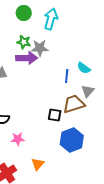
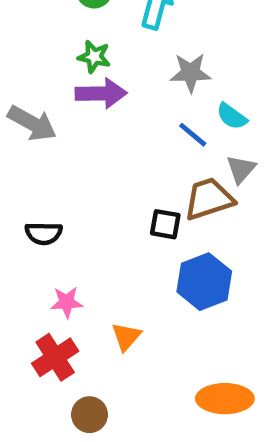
gray star: (40, 48) -> (190, 73), moved
blue line: (67, 76) -> (193, 135), turned -56
pink star: (18, 139) -> (67, 302), moved

